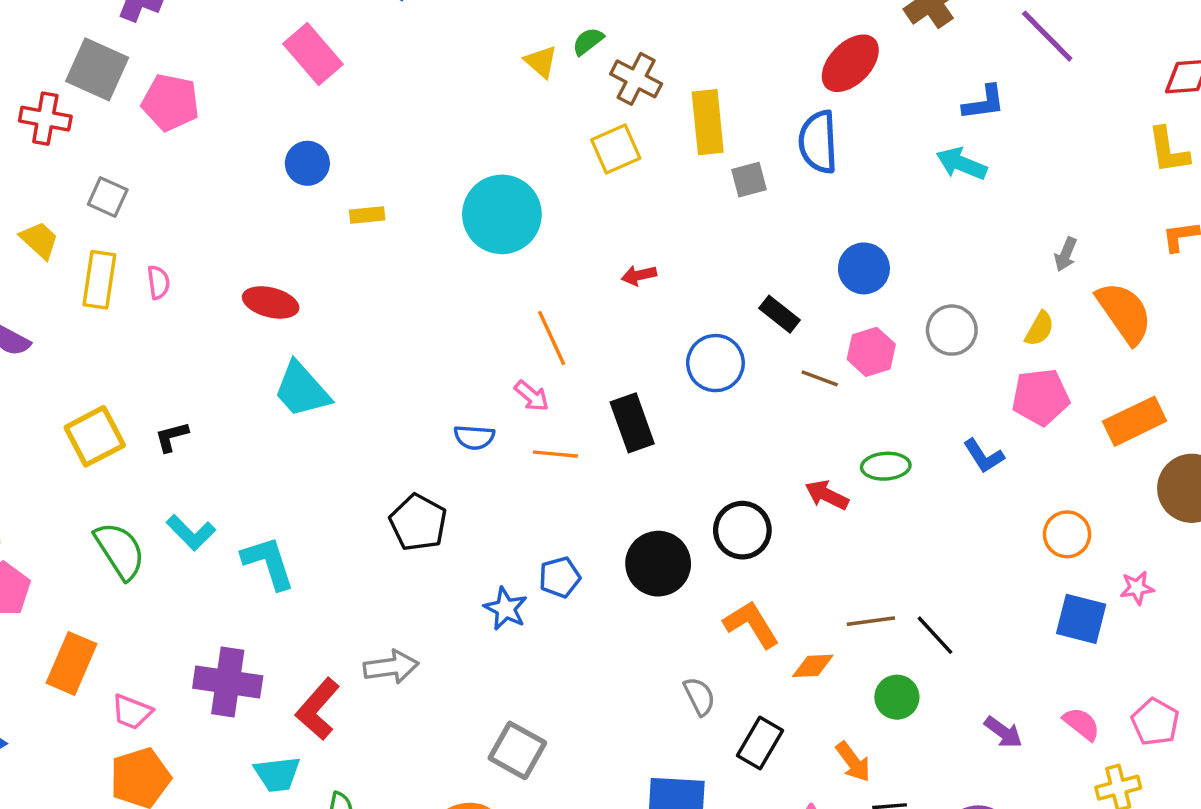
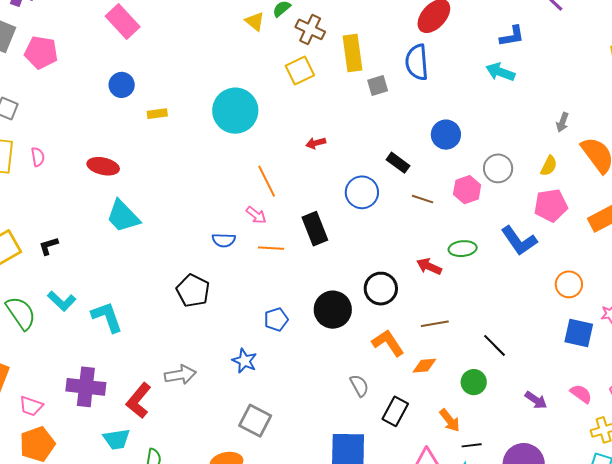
pink hexagon: (871, 352) -> (467, 190), moved
blue L-shape: (984, 456) -> (519, 241), size x1.5
blue star: (506, 609) -> (245, 361), moved
brown line: (871, 621) -> (435, 324), moved

